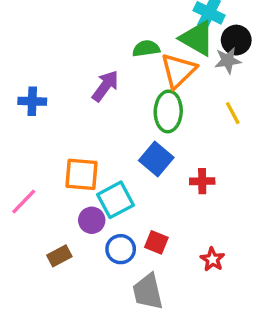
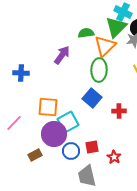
green triangle: (197, 38) -> (116, 27), turned 45
blue cross: (32, 101) -> (21, 73), moved
purple circle: (92, 220) -> (54, 134), size x1.6
red square: (156, 242) -> (92, 147), turned -32
red star: (212, 259) -> (114, 157), moved

